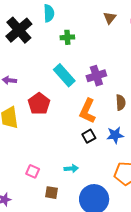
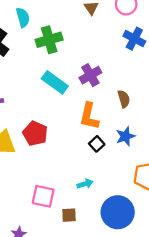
green cross: (67, 37) -> (49, 40), size x1.6
red pentagon: (39, 104) -> (35, 133), moved
pink square: (33, 171) -> (43, 196), size x1.5

